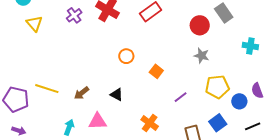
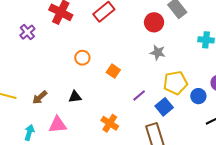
purple cross: (74, 15) -> (27, 32), moved
black triangle: (117, 95) -> (75, 97), turned -32
blue square: (218, 123) -> (164, 107), moved

